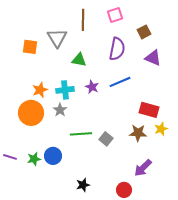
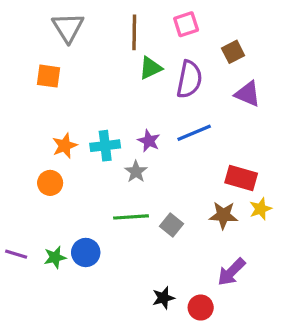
gray triangle: (57, 38) -> (68, 28), moved
green triangle: (79, 60) -> (150, 68), moved, turned -35
gray star: (60, 110) -> (136, 172), moved
orange circle: (31, 113) -> (50, 183), size x0.6
black star: (83, 185) -> (163, 298), moved

